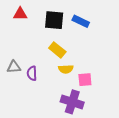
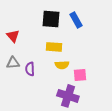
red triangle: (20, 14) -> (13, 36), moved, turned 48
blue rectangle: (81, 21) -> (76, 20), turned 35
yellow rectangle: (57, 50) -> (54, 47), turned -35

